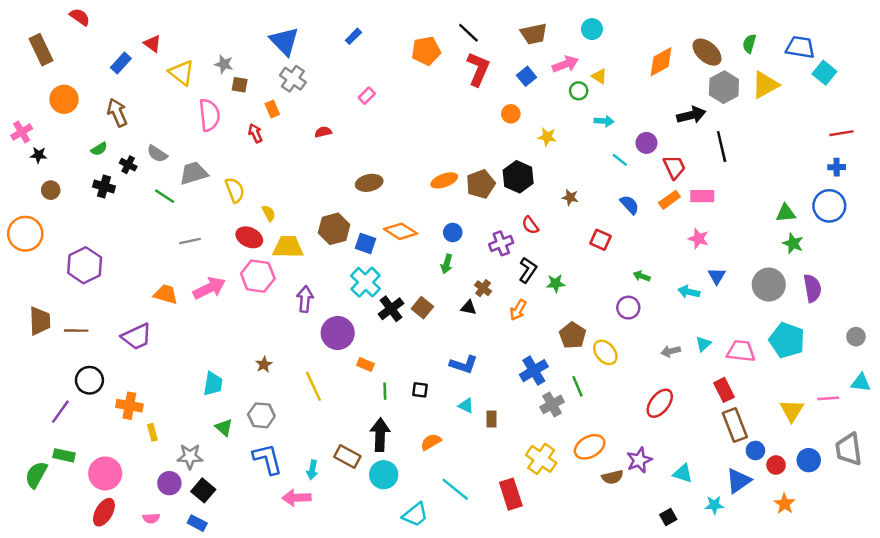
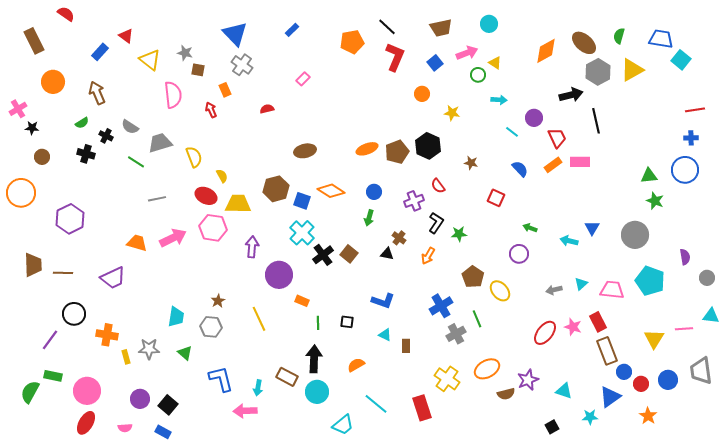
pink star: (699, 239) -> (573, 327), moved
purple semicircle: (812, 288) -> (685, 257), moved, size x0.7
gray hexagon: (261, 415) -> (211, 327), moved
gray star: (190, 457) -> (149, 349), moved

